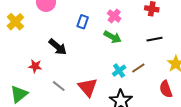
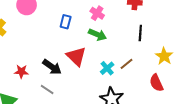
black line: (154, 39) -> (140, 33), turned -70
black arrow: (58, 47) -> (52, 67), moved
red triangle: (88, 87) -> (76, 56), moved

